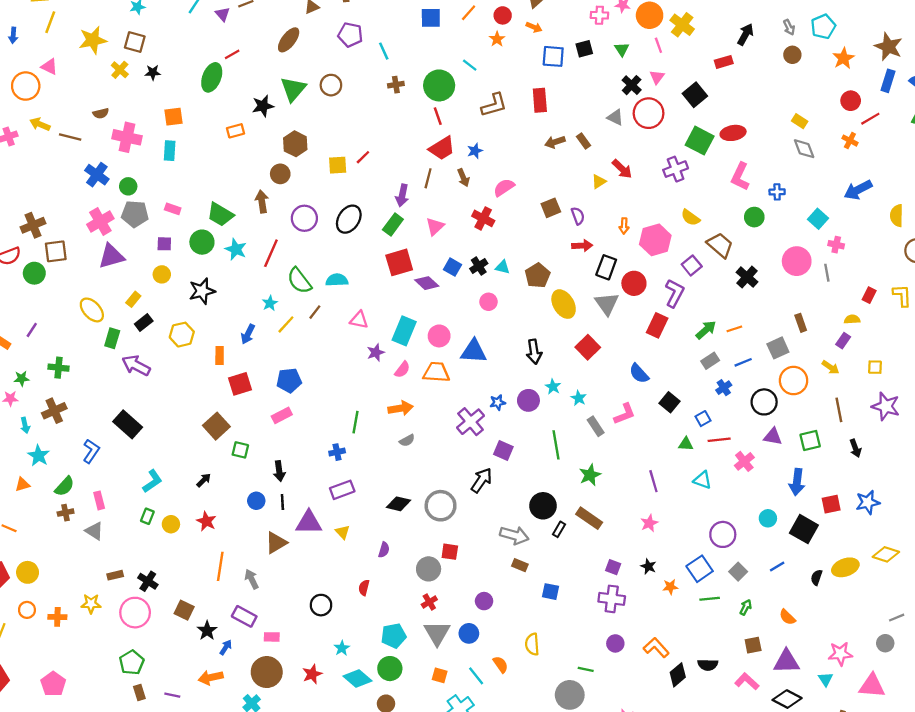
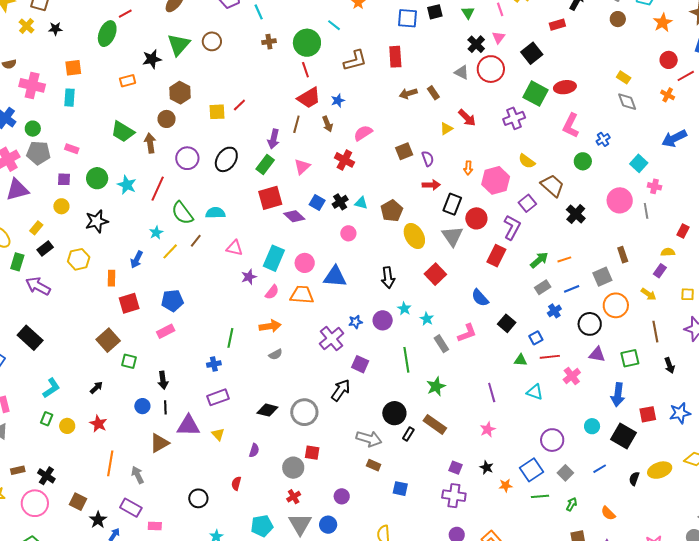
blue cross: (777, 192) -> (603, 139), turned -32
green trapezoid: (220, 214) -> (123, 132), moved

